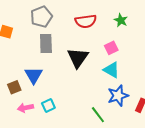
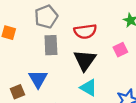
red semicircle: (86, 21) -> (85, 31), moved
cyan triangle: (111, 70) -> (89, 88), moved

